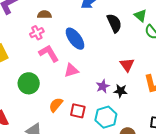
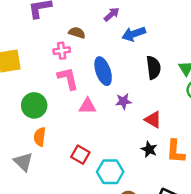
red triangle: (127, 65) -> (153, 120), turned -42
purple star: (103, 86) -> (123, 101), moved
black star: (121, 91) -> (149, 149), moved
orange semicircle: (56, 105) -> (40, 137), moved, turned -49

